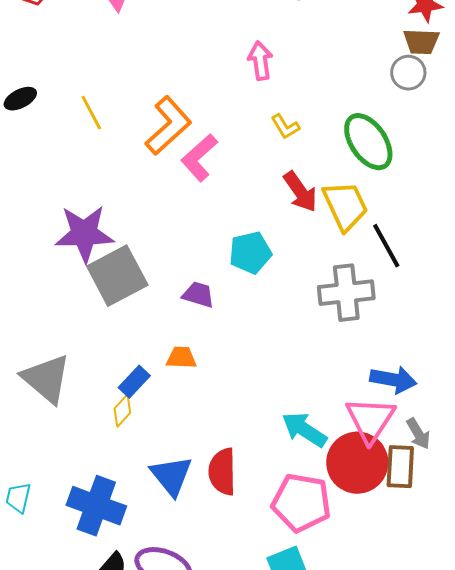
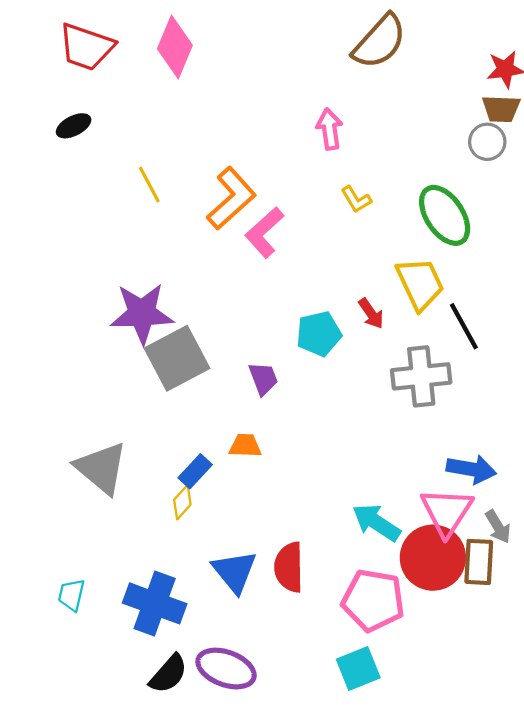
black ellipse: (20, 99) -> (74, 126), moved
red arrow: (300, 192) -> (371, 313), moved, size x0.7
purple trapezoid: (198, 295) -> (263, 379), turned 52

